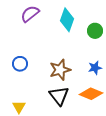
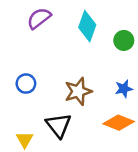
black triangle: (59, 96) -> (59, 125), moved

